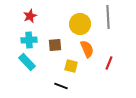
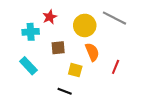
red star: (30, 16) -> (50, 17), moved
gray line: (108, 17) -> (114, 18), turned -60
cyan cross: (29, 40) -> (31, 32), moved

